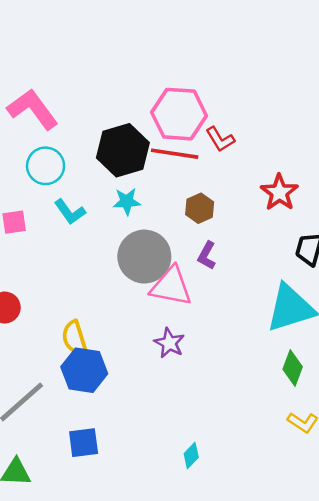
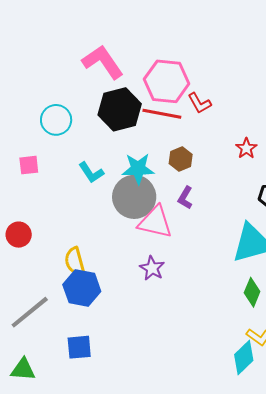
pink L-shape: (33, 109) -> (103, 62), moved
red star: (279, 192) -> (246, 148), size x0.7
cyan star: (127, 201) -> (138, 169), moved, size x1.4
cyan L-shape: (70, 212) -> (91, 173), moved
cyan diamond: (191, 455) -> (244, 358), moved, size x1.6

